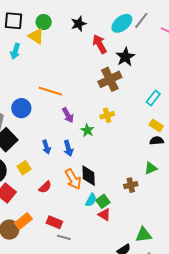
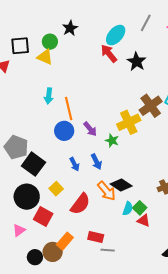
cyan ellipse: (122, 23) -> (116, 35), moved
black star: (79, 24) -> (70, 28), moved
cyan arrow: (15, 51) -> (49, 96), moved
brown cross: (110, 79) -> (151, 106), moved
orange line: (50, 91) -> (69, 108), turned 70
blue circle: (21, 108) -> (64, 131), moved
yellow cross: (107, 115) -> (129, 122), size x1.6
black diamond: (89, 176) -> (121, 185), turned -45
red semicircle: (45, 187) -> (80, 204), size x1.6

